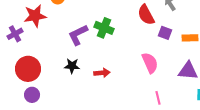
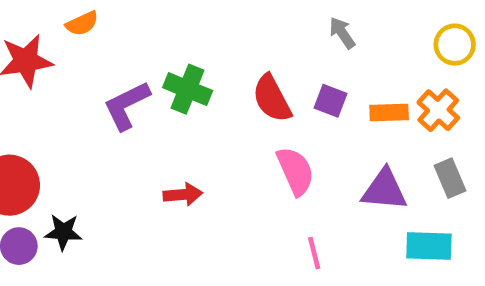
red semicircle: (146, 15) -> (272, 98), moved
black star: (72, 66) -> (63, 232), moved

